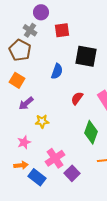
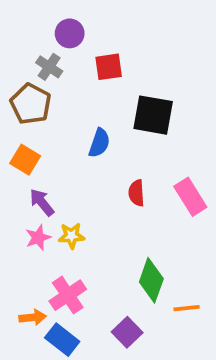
red semicircle: (77, 98) -> (136, 193), turned -40
purple arrow: (26, 103) -> (42, 202), turned 91
green diamond: (91, 132) -> (151, 280), moved
pink star: (24, 142) -> (38, 238), moved
pink cross: (55, 158) -> (68, 295), moved

